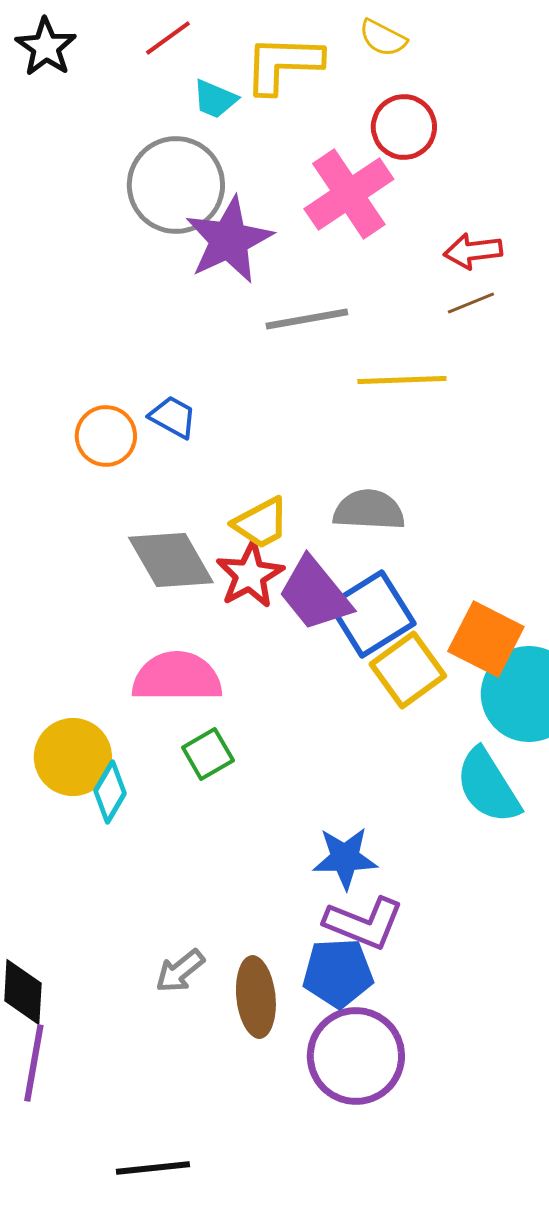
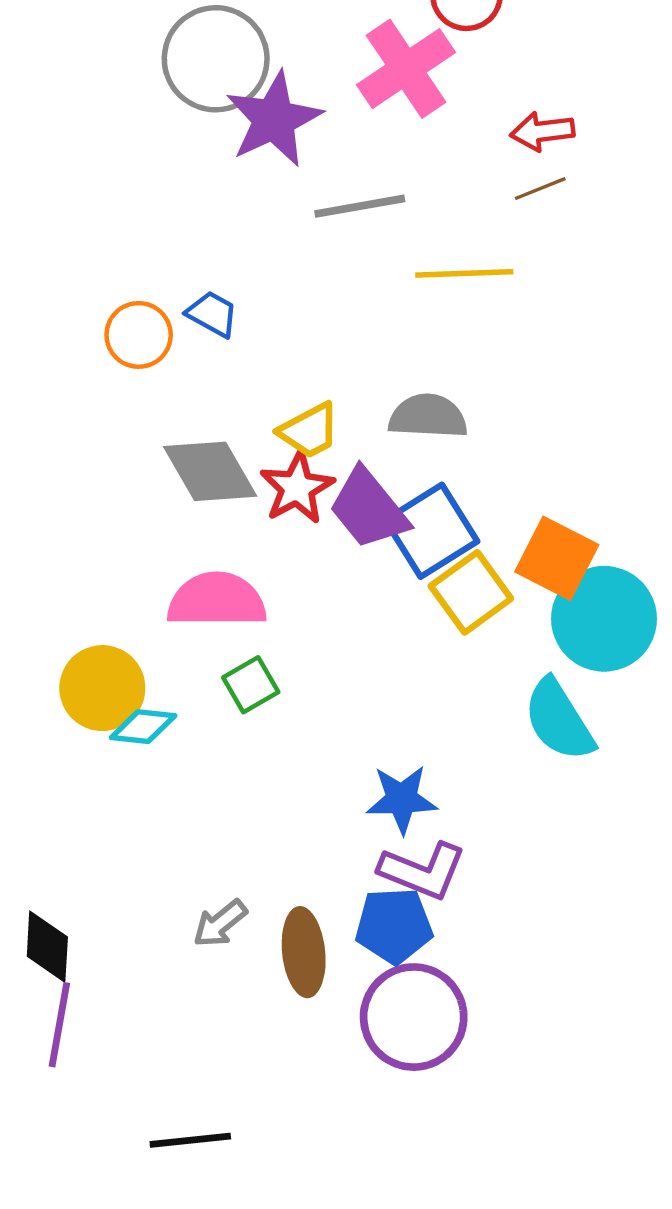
cyan diamond: (110, 792) -> (143, 727), turned 66

